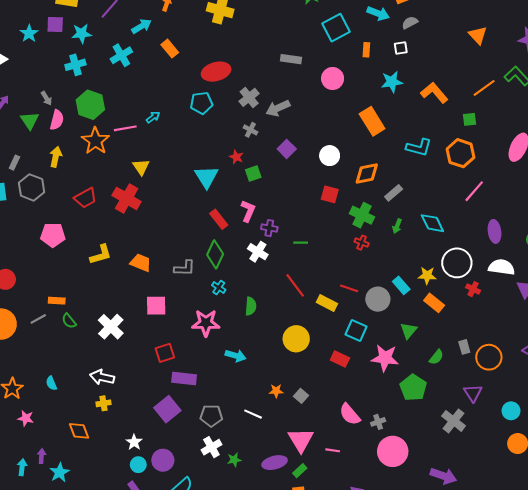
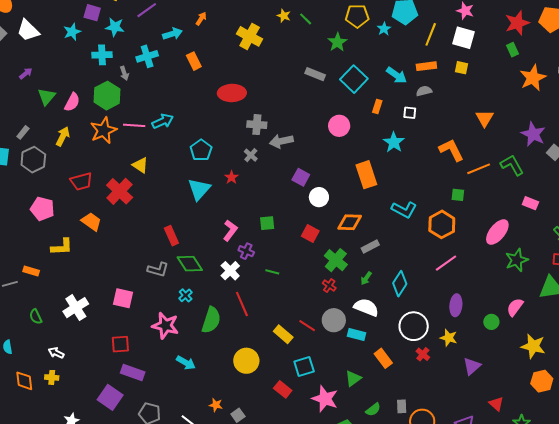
cyan square: (336, 28) -> (354, 79), turned -32
cyan star: (29, 33) -> (72, 32), moved
gray rectangle: (291, 59) -> (315, 74), moved
cyan star: (392, 82) -> (394, 142), turned 30
orange L-shape: (434, 93) -> (451, 150), moved
gray cross: (249, 97) -> (257, 125), turned 30
gray arrow: (46, 98) -> (124, 73), moved
cyan pentagon: (202, 103) -> (201, 150), moved, turned 30
cyan arrow: (153, 117) -> (163, 121), size x1.5
purple square: (287, 149) -> (301, 177), moved, turned -30
yellow triangle: (141, 167) -> (140, 165), turned -36
green square: (253, 174) -> (267, 223), moved
red rectangle: (219, 219) -> (171, 236), moved
cyan diamond: (432, 223) -> (400, 284), turned 45
green diamond: (215, 254) -> (190, 264), turned -72
yellow L-shape: (101, 255) -> (62, 247), moved
orange trapezoid: (141, 263) -> (91, 222), moved
white semicircle: (502, 267) -> (366, 307), moved
yellow star: (427, 275) -> (449, 338), moved
red line: (295, 285) -> (242, 304), moved
cyan rectangle: (401, 285) -> (356, 335), turned -48
gray circle: (378, 299) -> (334, 320), moved
green semicircle: (251, 306) -> (211, 320), size x1.5
green semicircle: (69, 321) -> (36, 317), moved
cyan square: (356, 330) -> (304, 366), turned 35
white arrow: (102, 377) -> (56, 353), size x0.7
purple square: (167, 409) -> (110, 397), turned -30
orange diamond: (79, 431) -> (24, 381), moved

